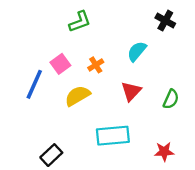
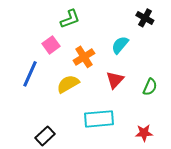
pink square: (60, 64) -> (51, 45), moved
orange cross: (96, 65) -> (84, 57), size x1.5

